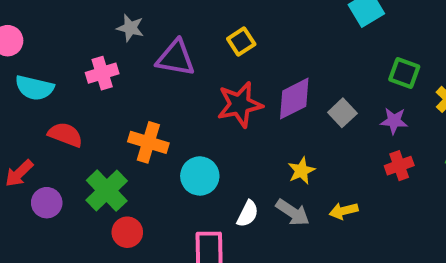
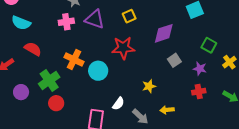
pink cross: (102, 73) -> (66, 22), moved
purple diamond: (294, 99) -> (164, 33), moved
cyan circle: (200, 176) -> (98, 71), moved
purple circle: (47, 203) -> (21, 92), moved
gray arrow: (293, 213) -> (140, 117), moved

